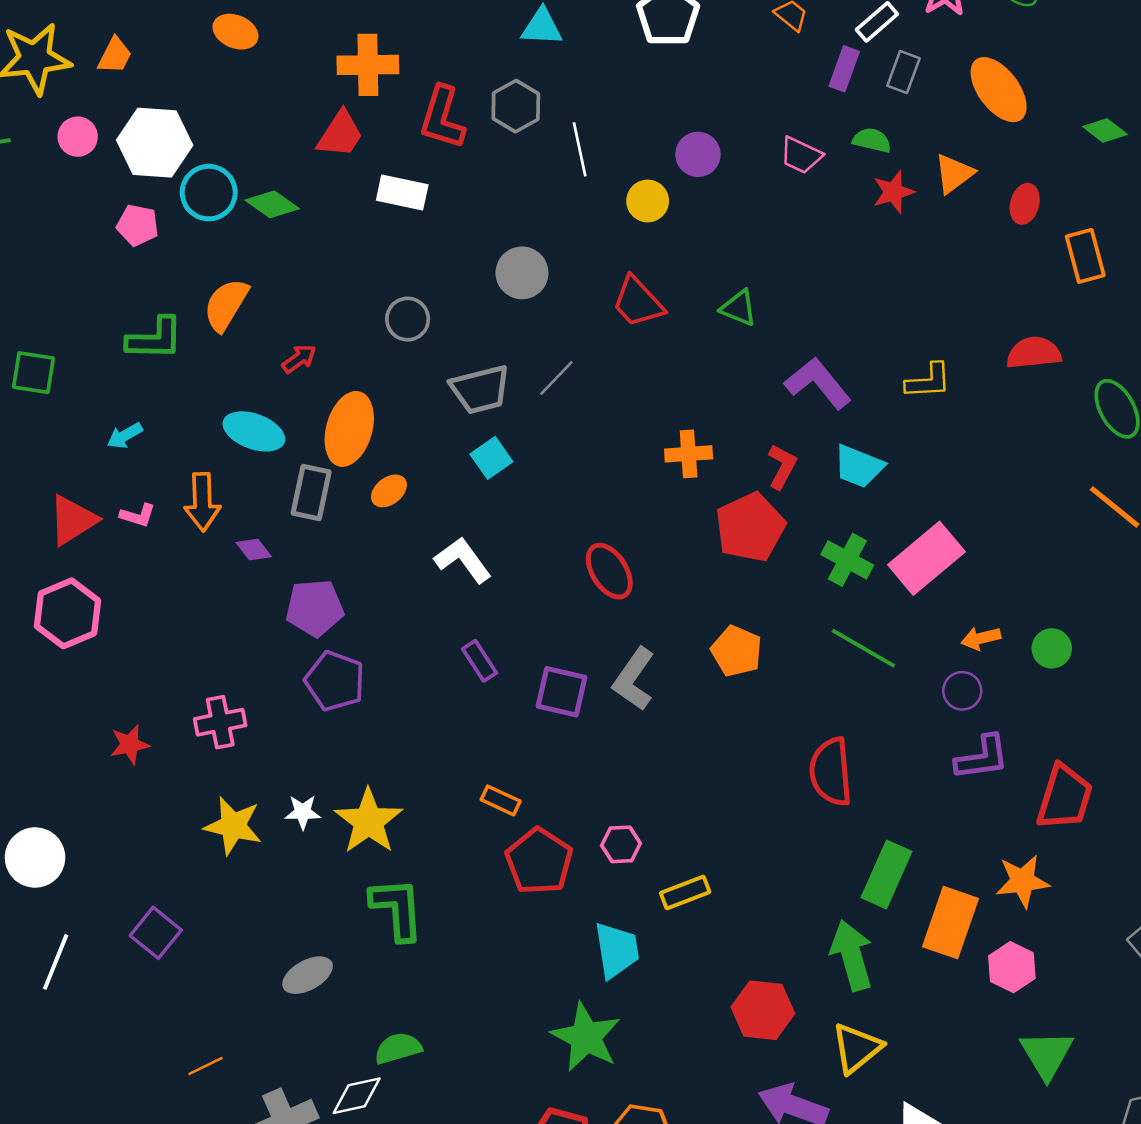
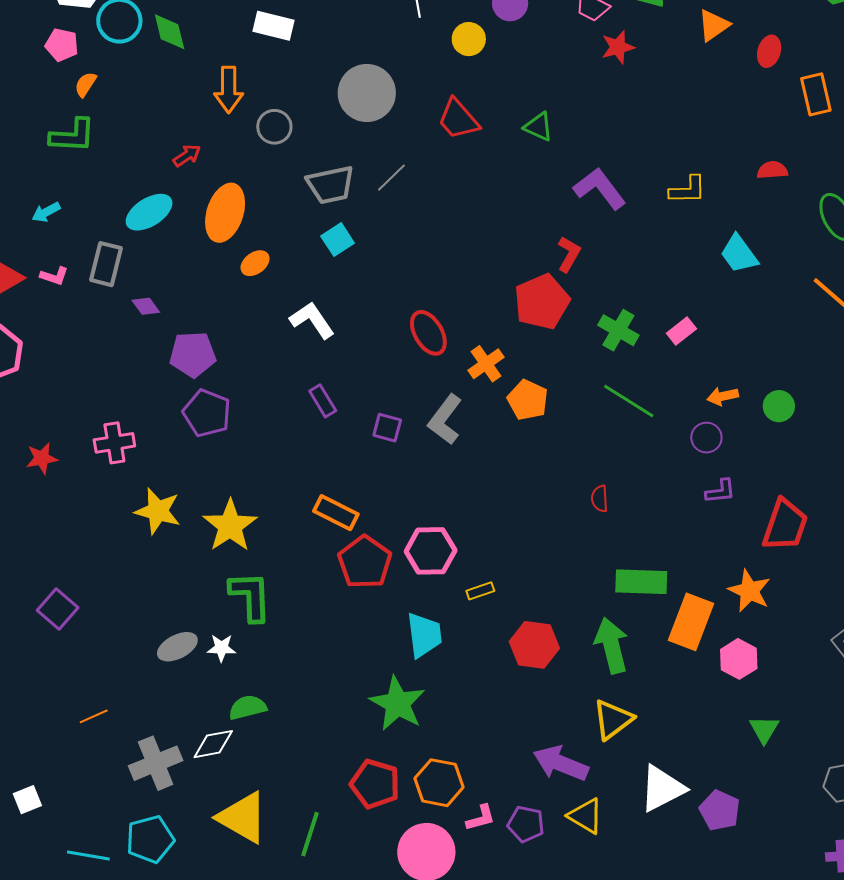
red star: (893, 192) -> (618, 47), moved
green diamond: (272, 204) -> (170, 32), turned 39
gray circle: (522, 273) -> (367, 93), size x1.4
orange semicircle: (226, 305) -> (86, 84), moved, size x0.6
red semicircle: (1034, 353) -> (772, 170), size x0.7
cyan ellipse: (254, 431) -> (149, 212), turned -54
orange cross: (689, 454) -> (486, 364), moved, turned -33
cyan trapezoid: (859, 466) -> (739, 254), moved, turned 30
gray rectangle: (311, 492) -> (106, 264), moved
orange arrow: (202, 502) -> (229, 90), moved
pink rectangle: (926, 558) -> (681, 331), size x0.5
purple square: (562, 692) -> (387, 428), size x0.7
purple L-shape: (982, 758) -> (720, 491), size x0.7
red semicircle: (831, 772) -> (600, 499), size x0.5
orange rectangle: (501, 800) -> (336, 513), size x1.4
white star: (303, 812) -> (221, 648), moved
yellow star: (233, 826) -> (158, 511), moved
pink hexagon: (621, 844) -> (431, 551), size x1.6
green rectangle: (886, 874) -> (641, 582), turned 66
orange star: (1022, 881) -> (749, 591), turned 30
yellow rectangle: (685, 893) -> (480, 591), size x0.7
red hexagon: (763, 1010) -> (534, 645), moved
green triangle: (1047, 1054) -> (764, 729), size x0.7

